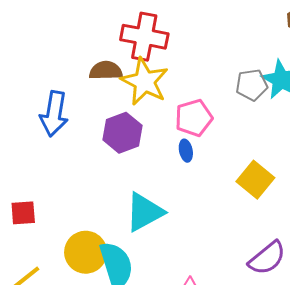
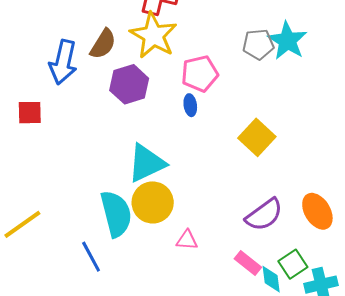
brown semicircle: (106, 71) -> (103, 44), moved, turned 120
red square: (23, 213) -> (30, 113), moved
yellow circle: (86, 252) -> (153, 202), moved

